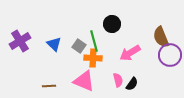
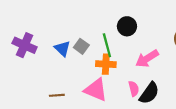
purple cross: (20, 41) -> (25, 45), turned -35
gray square: (79, 46) -> (81, 46), moved
black semicircle: (132, 84) -> (149, 93), size x1.5

